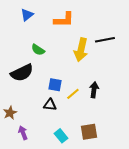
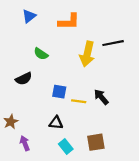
black semicircle: (22, 73) -> (24, 79), size x0.7
black arrow: (94, 90) -> (101, 97), turned -49
yellow line: (73, 94) -> (79, 101), turned 48
black triangle: (50, 105) -> (56, 123), moved

